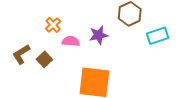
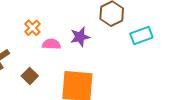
brown square: (44, 59) -> (30, 76), moved

